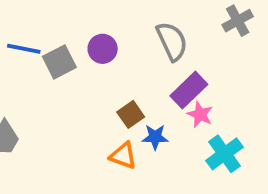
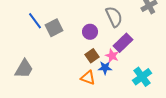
blue line: (24, 49) -> (35, 21), turned 42
purple circle: (103, 49) -> (90, 32), moved
pink star: (200, 114) -> (112, 56), moved

